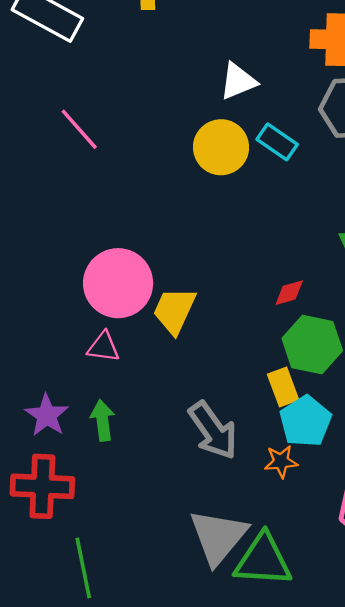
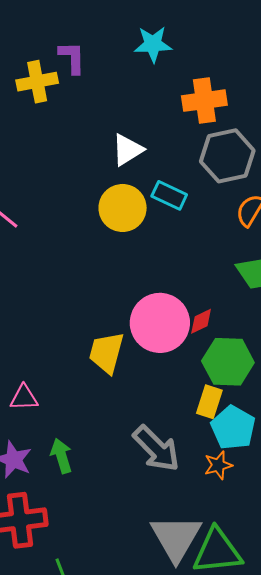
pink circle: (118, 283) -> (160, 323), moved
pink triangle: (103, 347) -> (24, 398), moved
yellow rectangle: (283, 387) -> (209, 402), turned 48

